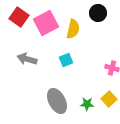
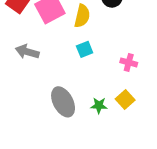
cyan square: (66, 60) -> (85, 49), moved

